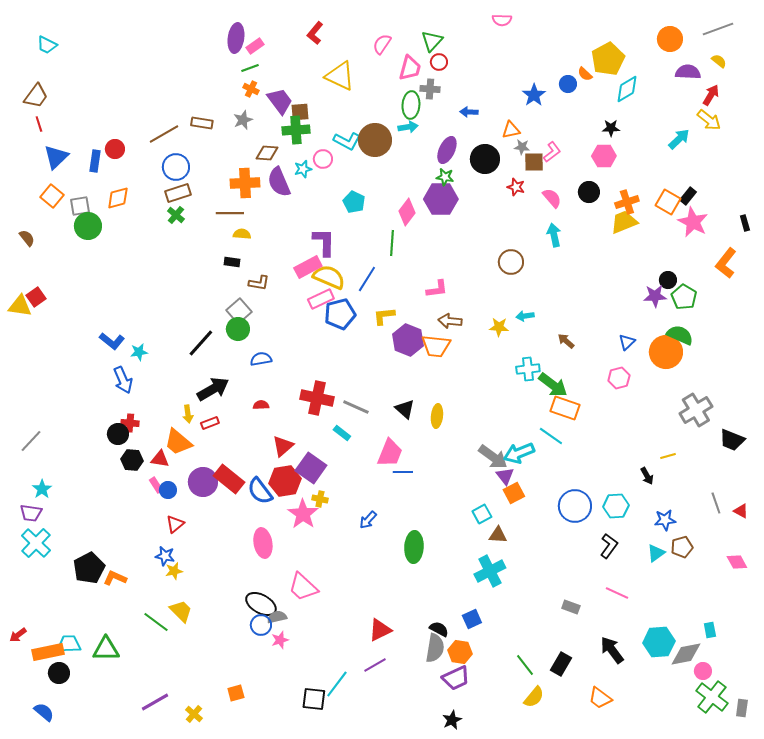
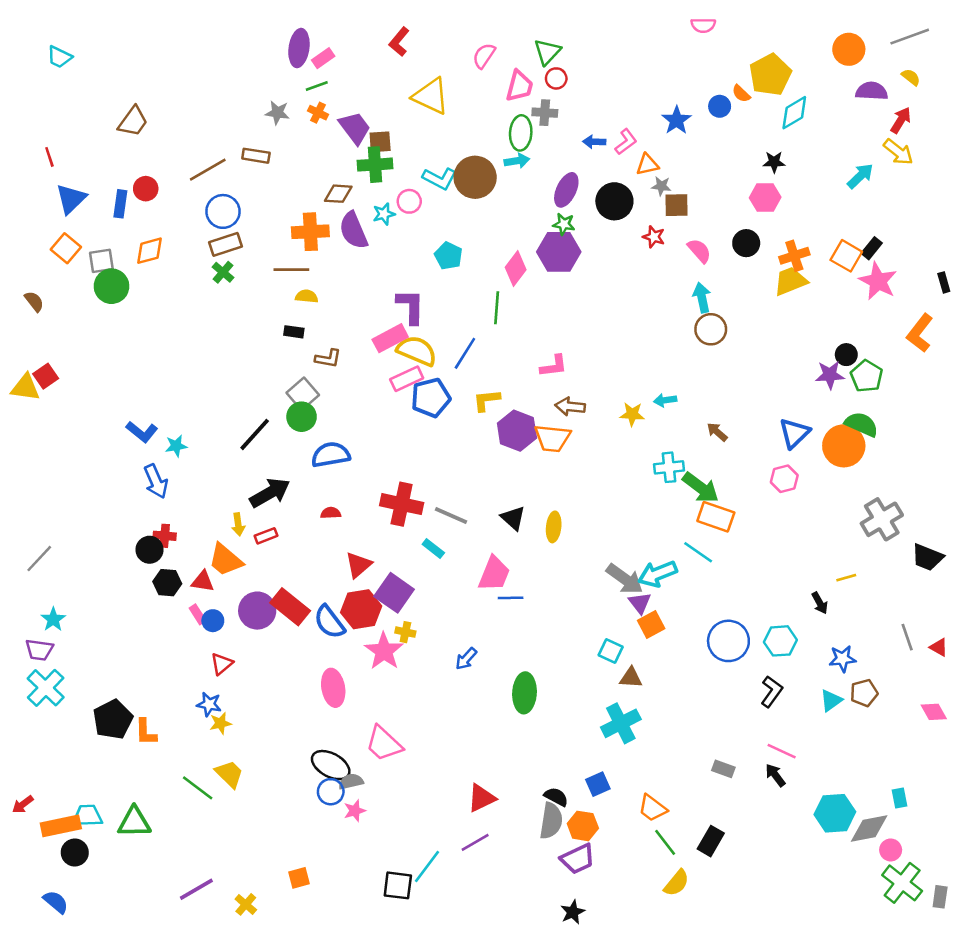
pink semicircle: (502, 20) -> (703, 25), moved
brown trapezoid: (36, 96) -> (133, 122), moved
gray star: (243, 120) -> (277, 113), moved, turned 30
pink L-shape: (552, 152) -> (626, 142), moved
brown circle: (511, 262) -> (711, 329), moved
blue triangle: (627, 342) -> (794, 433), size x1.5
blue semicircle: (261, 359) -> (331, 455), size x1.4
cyan square: (482, 514) -> (611, 651), turned -36
orange L-shape: (115, 578) -> (146, 732), turned -115
black arrow: (612, 650) -> (775, 775), moved, size x0.7
orange trapezoid: (600, 698) -> (652, 808), moved

